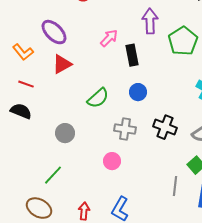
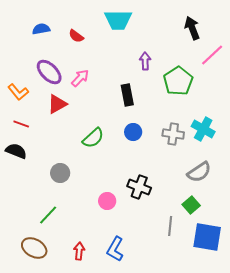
purple arrow: (150, 21) -> (145, 61), size x0.7
pink arrow: (109, 38) -> (80, 78), moved
black cross: (165, 127) -> (139, 187), moved
gray cross: (125, 129) -> (173, 134), moved

